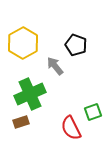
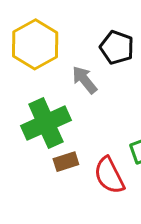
brown rectangle: (21, 122) -> (66, 162), moved

